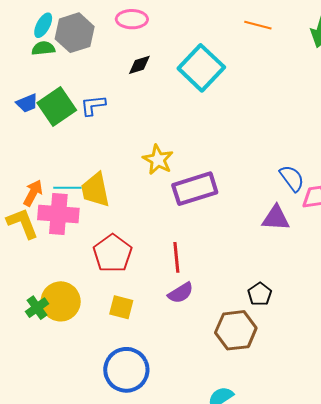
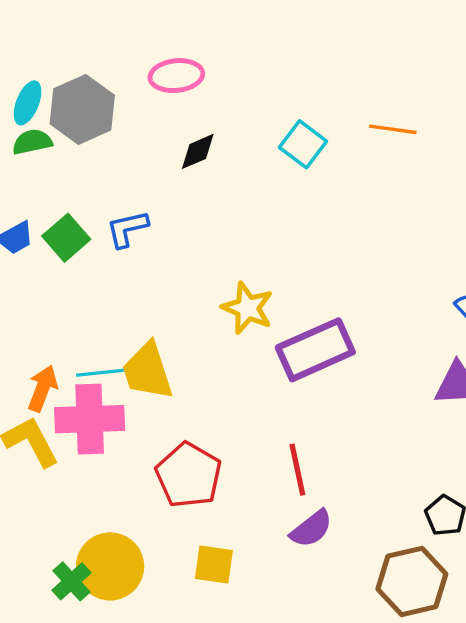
orange line: (258, 25) -> (393, 129), moved
cyan square: (201, 68) -> (303, 144), size x0.6
green square: (57, 107) -> (66, 238), size x0.7

